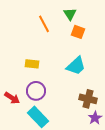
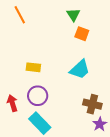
orange line: (44, 24) -> (20, 15), moved
red arrow: (12, 98) -> (12, 103), turned -140

